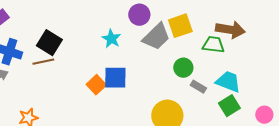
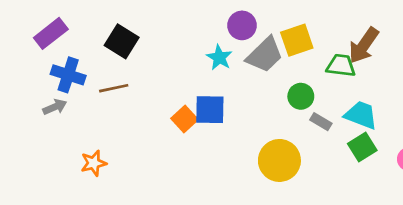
brown arrow: (230, 30) -> (364, 45), turned 116
cyan star: (111, 39) -> (219, 57), moved
black square: (49, 43) -> (122, 41), moved

